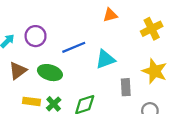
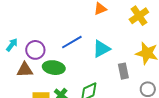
purple circle: (36, 36) -> (35, 50), moved
brown triangle: (18, 71) -> (25, 70), turned 42

